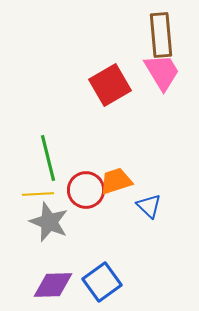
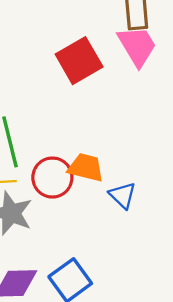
orange trapezoid: (116, 181) -> (86, 167), turned 32

